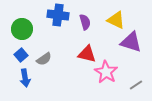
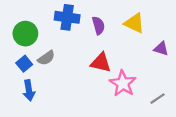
purple triangle: (131, 42) -> (161, 49), moved, size x0.6
gray semicircle: (44, 59) -> (46, 58), moved

